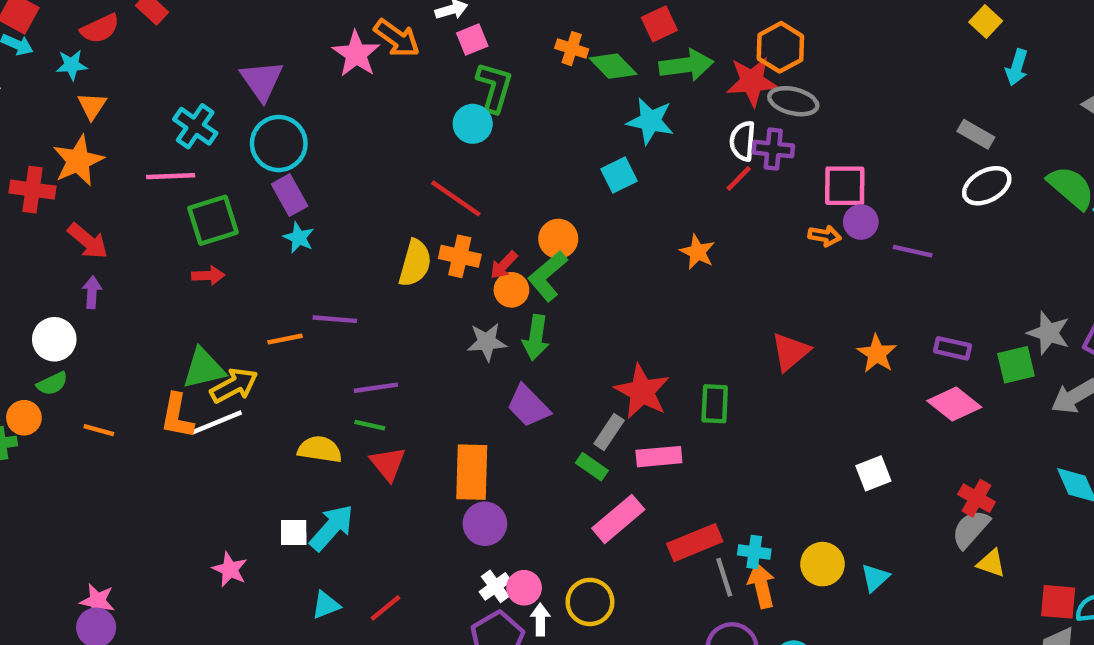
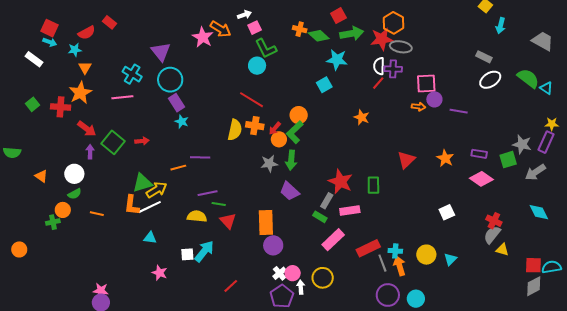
green L-shape: (494, 87) -> (266, 48), turned 140
green square: (213, 220) -> (113, 142), moved, turned -30
purple line: (376, 388) -> (208, 193), moved
cyan triangle: (326, 605) -> (150, 238), moved, turned 32

